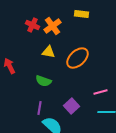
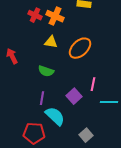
orange cross: (52, 26) -> (55, 16), turned -30
pink line: (100, 92) -> (93, 84), moved, turned -64

